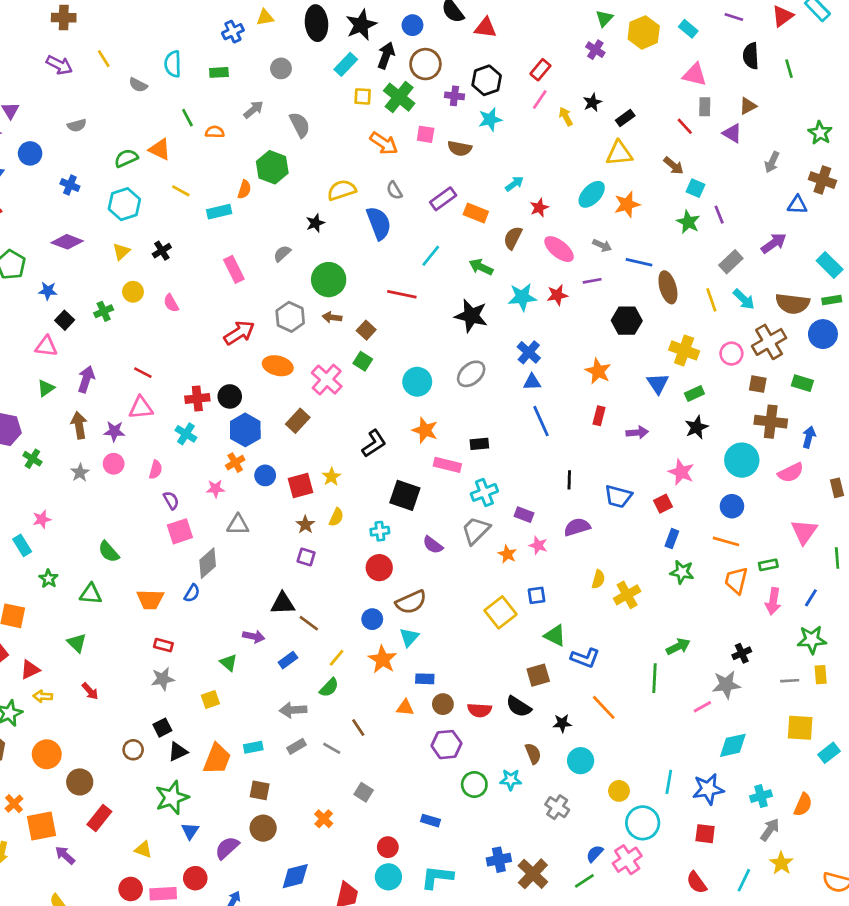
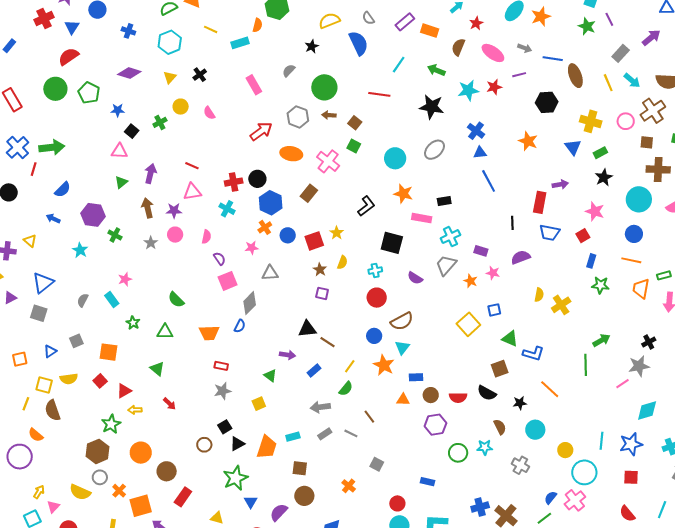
red rectangle: (599, 416) -> (540, 202), moved, size x1.5

